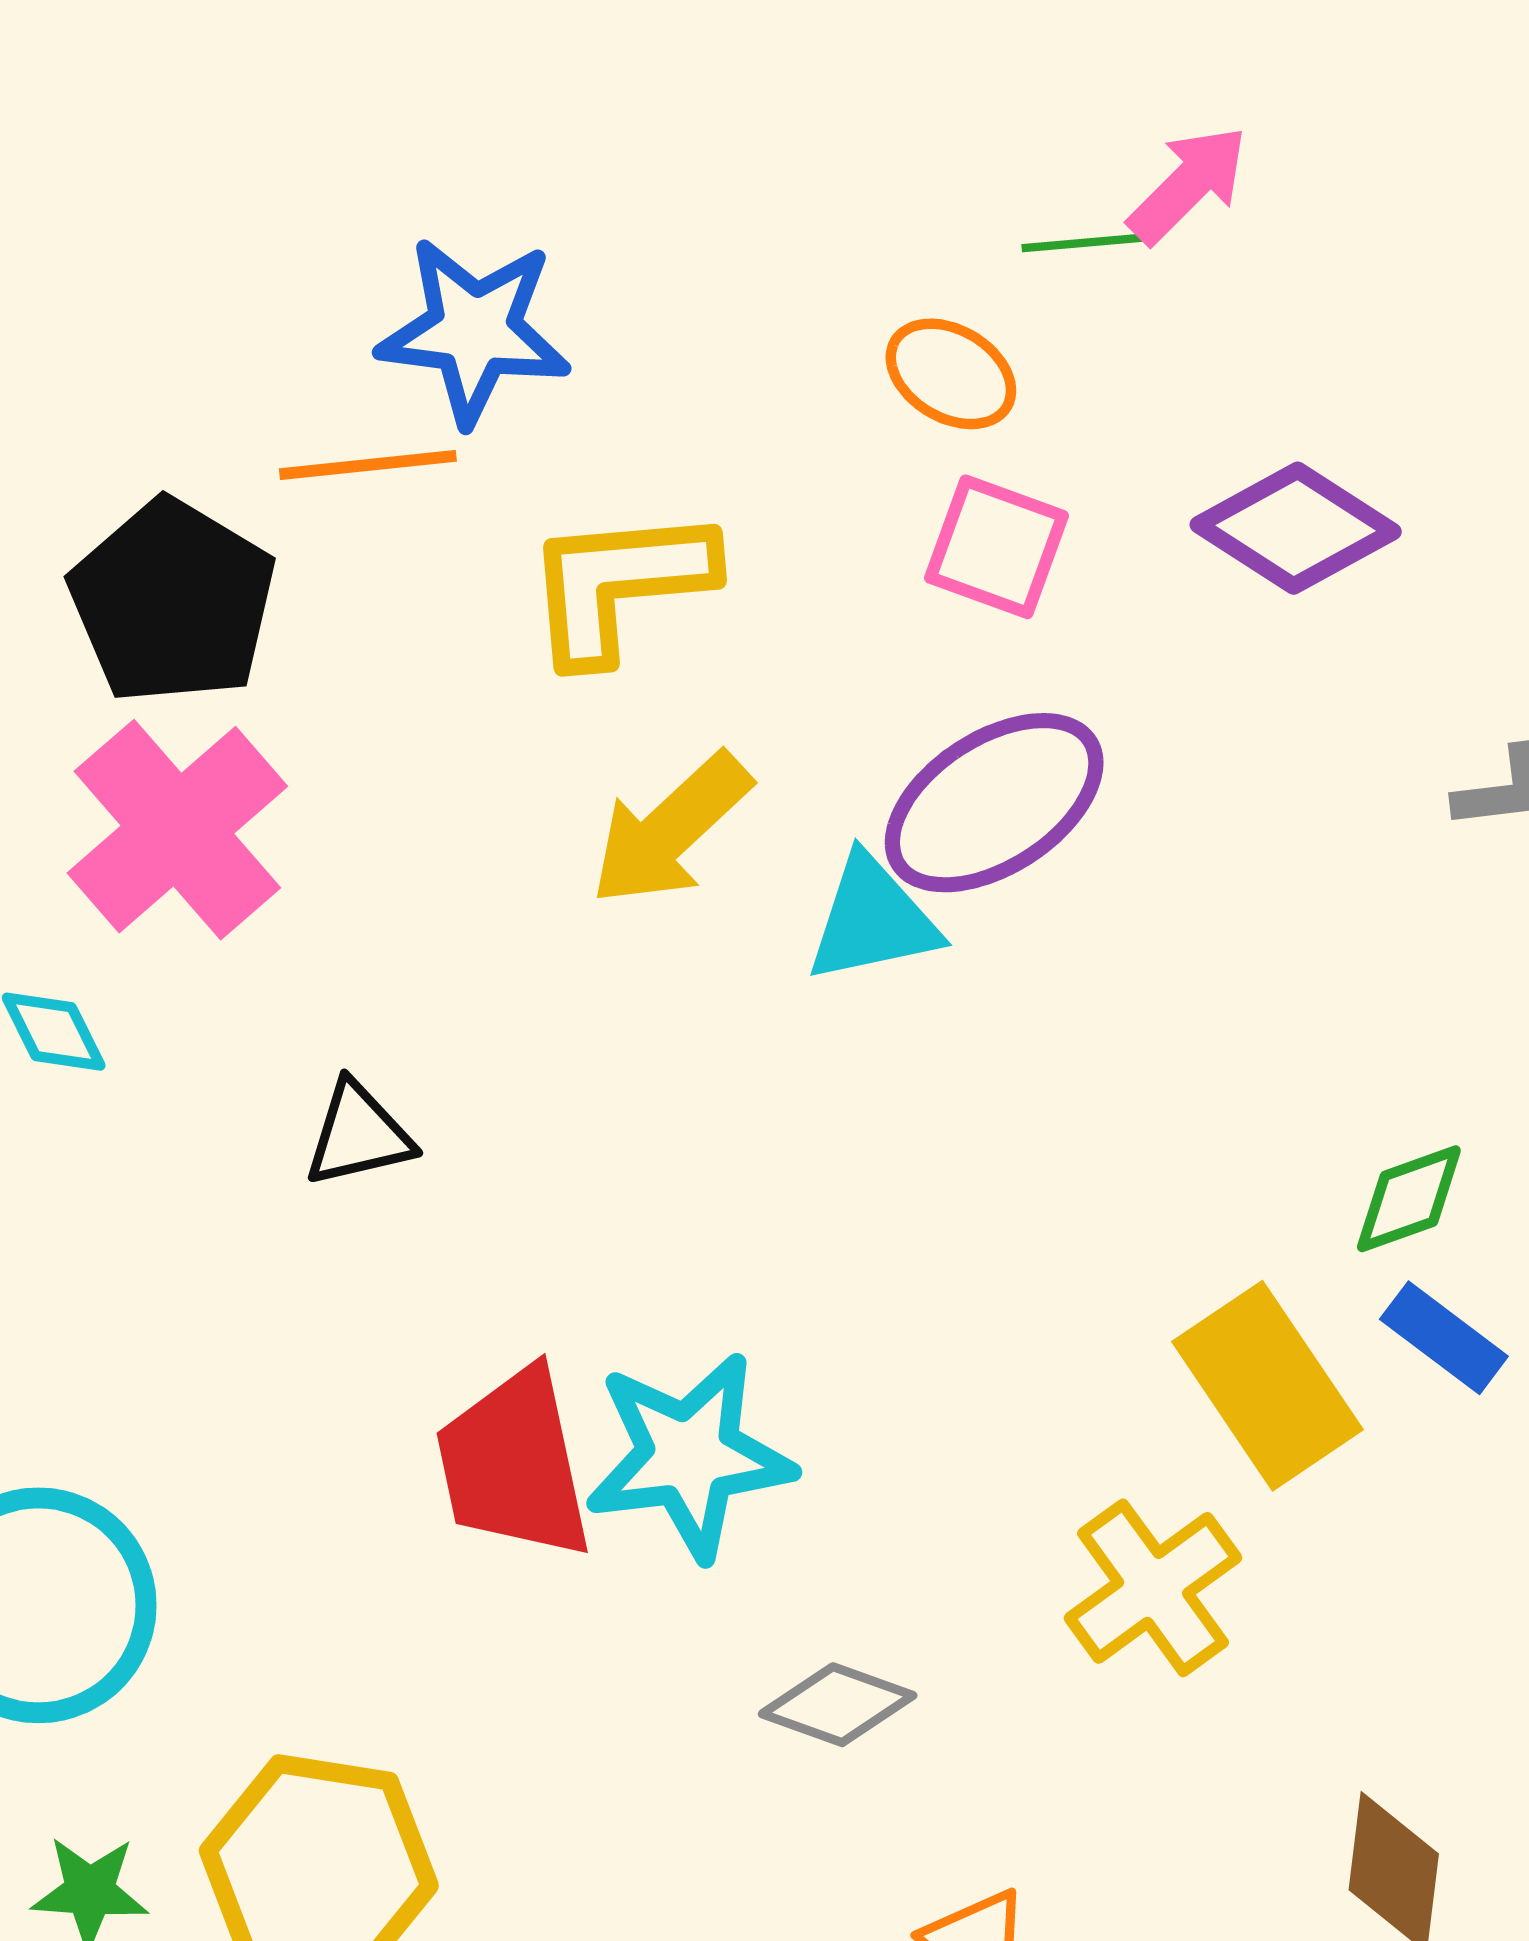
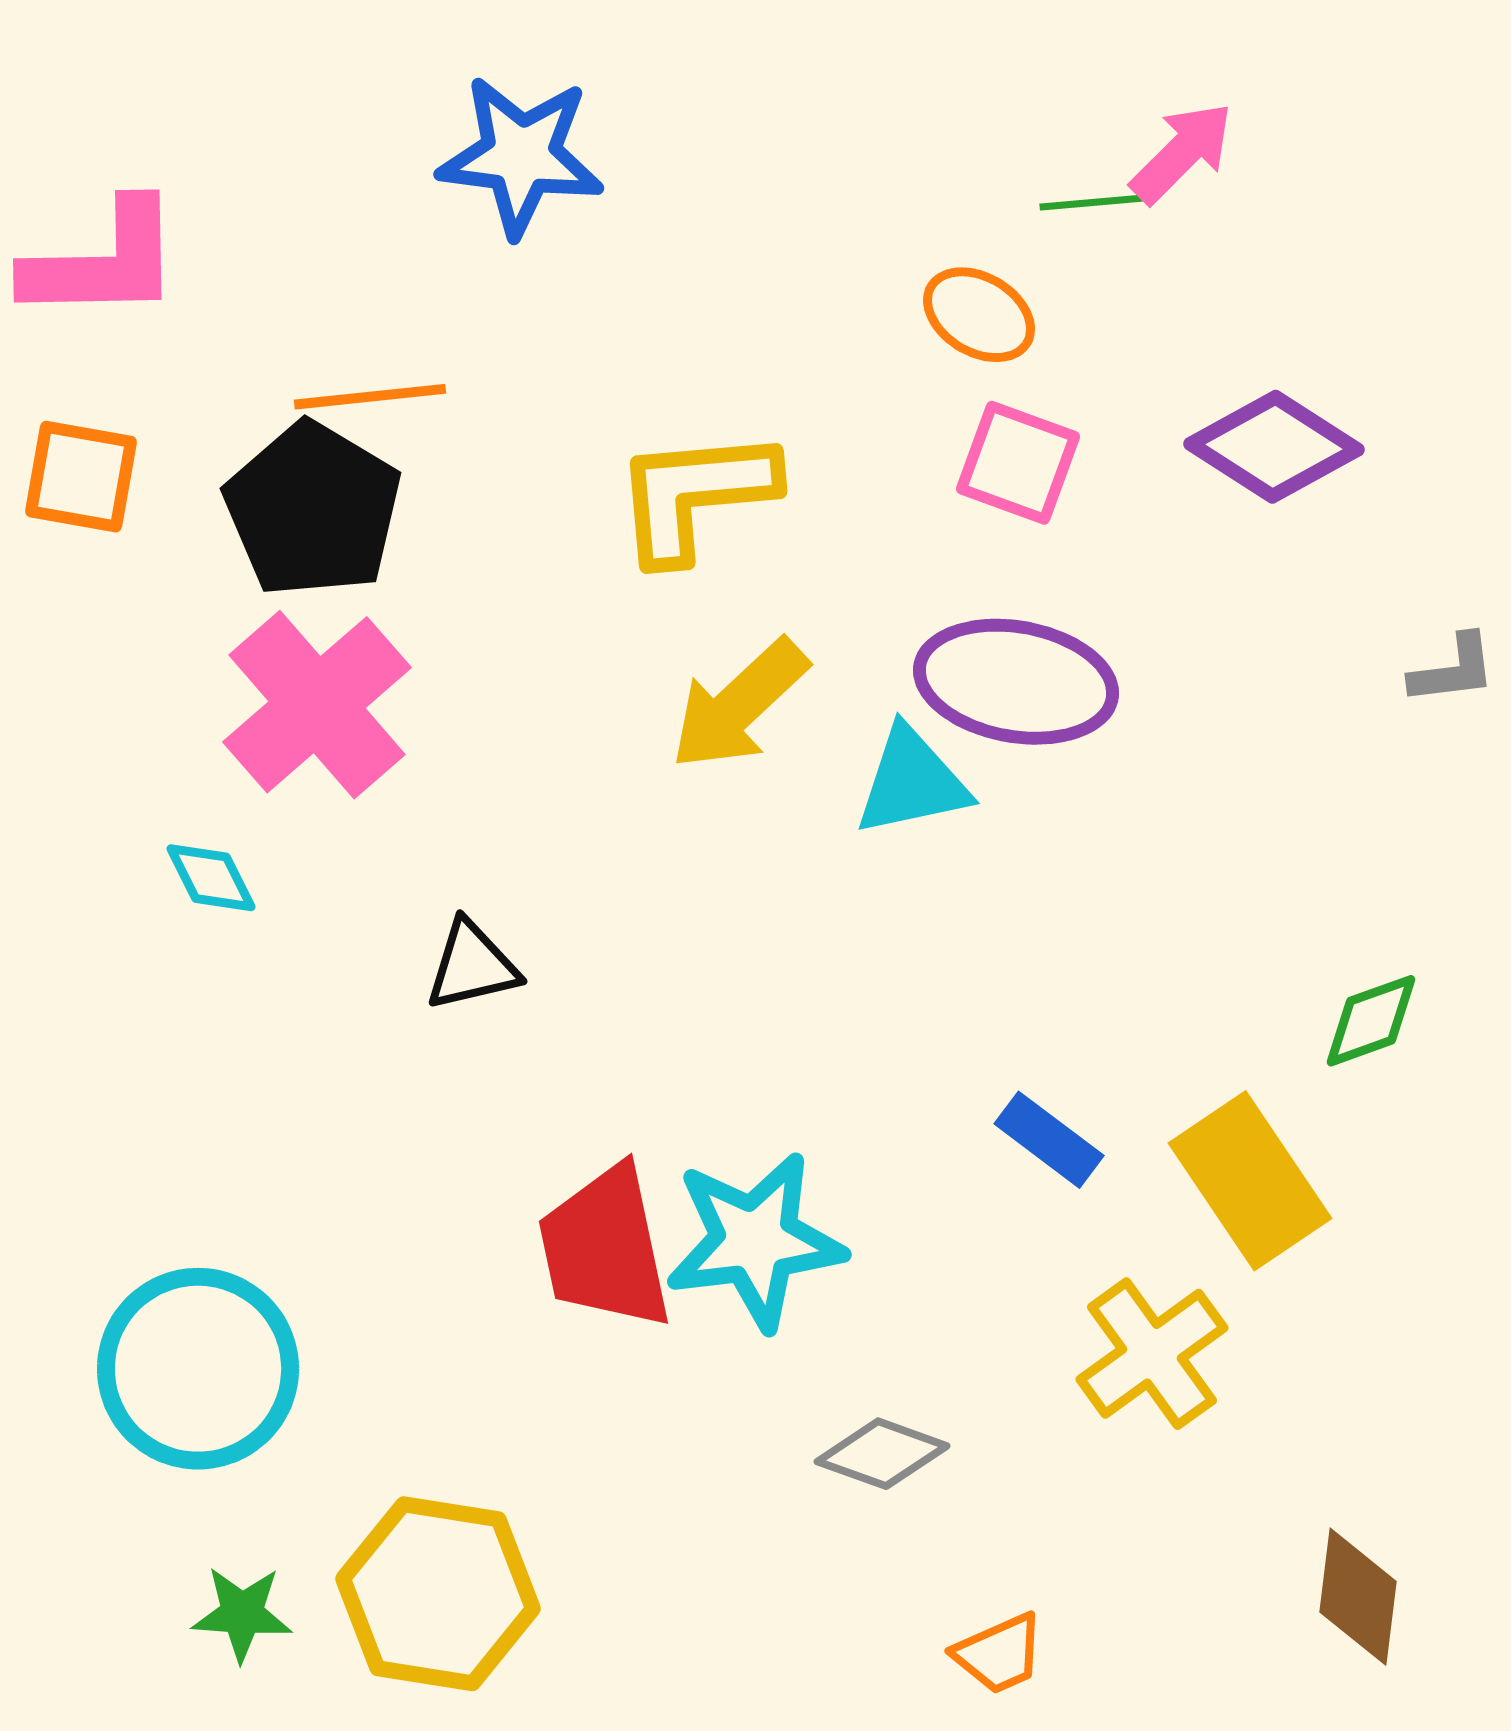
blue star: (474, 331) -> (521, 156), moved
orange line: (368, 465) -> (370, 397), moved
purple ellipse: (994, 803) -> (1016, 682), turned 43
blue rectangle: (1444, 1338) -> (1049, 1140), moved

